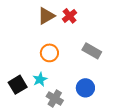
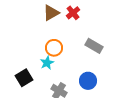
cyan star: (40, 79) -> (47, 63), moved

